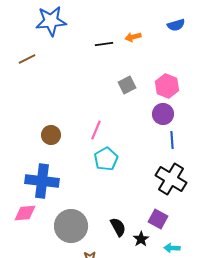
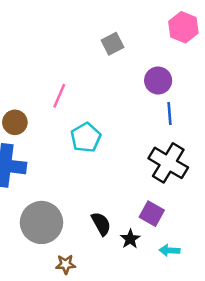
pink hexagon: (167, 86) -> (183, 27), moved
pink line: (96, 130) -> (59, 96), moved
brown circle: (51, 135) -> (15, 122), moved

